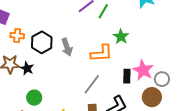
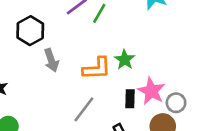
green star: (121, 37) -> (125, 60), moved
black hexagon: (42, 42) -> (30, 31), moved

